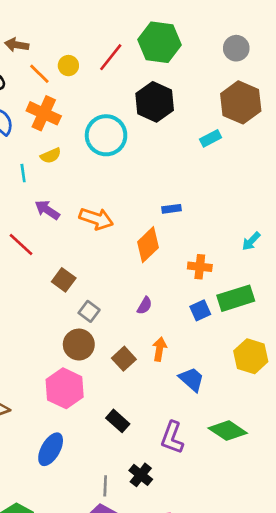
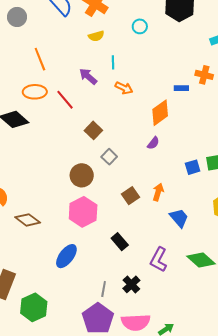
cyan circle: (106, 135) -> (140, 26), size x0.5
cyan line: (23, 173) -> (113, 62), moved
orange arrow: (96, 219) -> (124, 88), size x0.7
orange cross: (200, 267) -> (204, 75), moved
purple semicircle: (145, 306) -> (153, 143), moved
brown circle: (79, 345) -> (82, 175), moved

